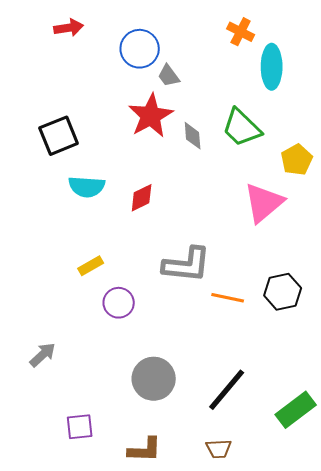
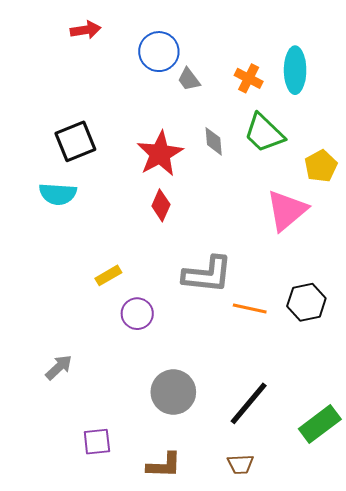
orange cross: (241, 32) -> (249, 78), moved
red star: (151, 116) -> (160, 154), moved
cyan semicircle: (87, 187) -> (58, 194), moved
red diamond: (142, 198) -> (161, 205), turned -40

